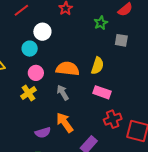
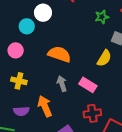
yellow semicircle: (97, 66) -> (104, 58), moved
pink circle: (36, 73) -> (16, 50), moved
yellow cross: (28, 93) -> (19, 81), moved, turned 35
gray arrow: (63, 93) -> (62, 84), moved

